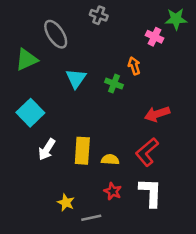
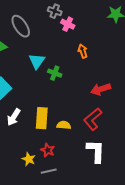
pink cross: (154, 37) -> (68, 24), moved
green cross: (114, 84) -> (55, 73), moved
red star: (113, 191) -> (48, 150), moved

